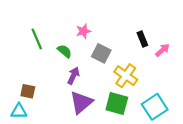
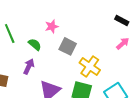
black rectangle: (142, 39) -> (122, 20), moved, turned -40
purple arrow: (73, 76) -> (29, 66), moved

